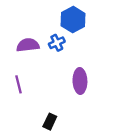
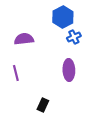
blue cross: (57, 43) -> (74, 37), moved

